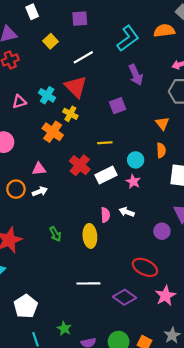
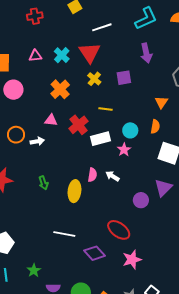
yellow cross: (70, 114) -> (94, 79), moved
pink triangle: (39, 169) -> (51, 120), moved

